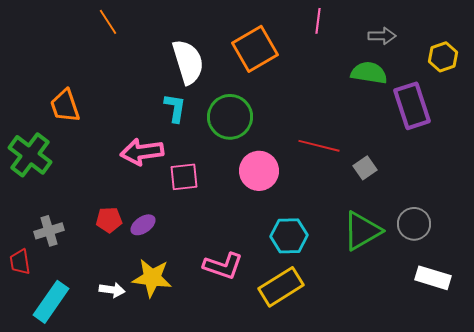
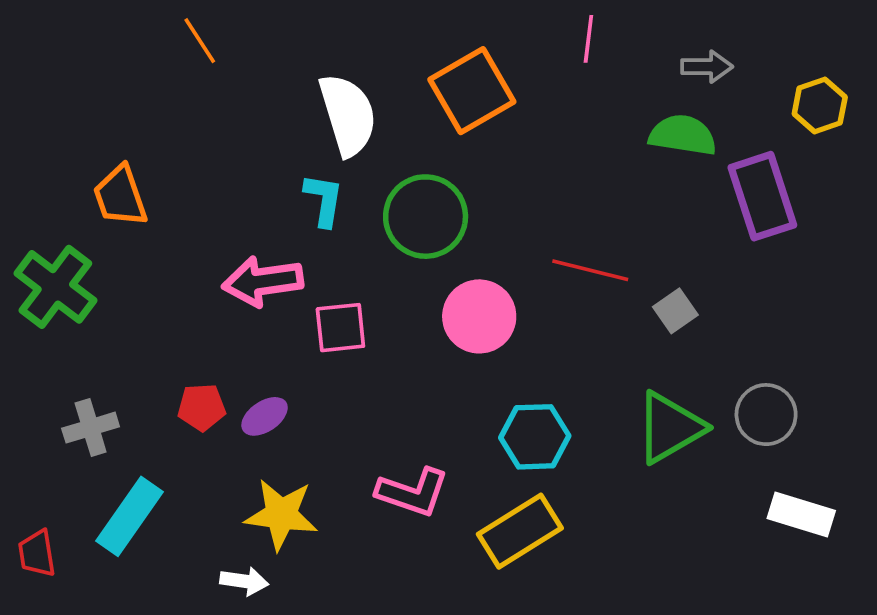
red trapezoid: (20, 262) -> (37, 553), moved
white arrow: (112, 290) -> (244, 581), moved
cyan rectangle: (51, 302) -> (129, 516), moved

